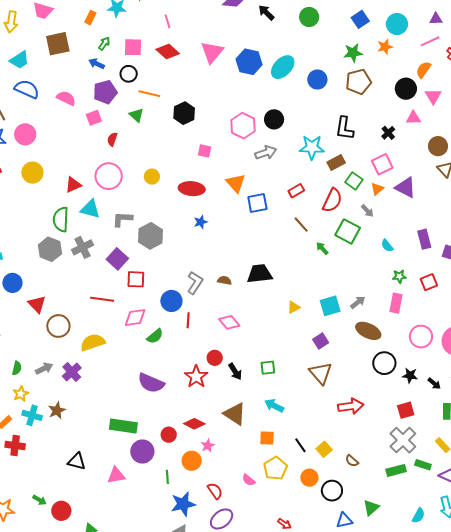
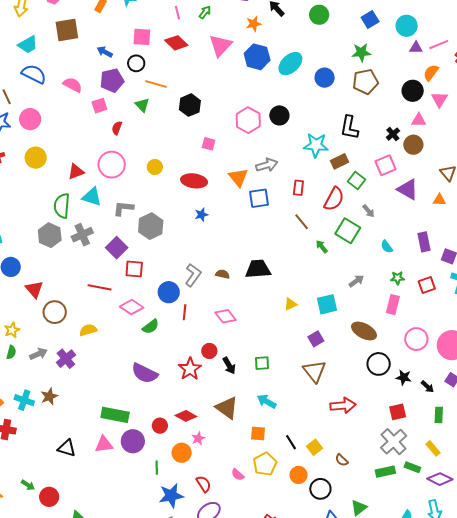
purple triangle: (436, 19) -> (416, 48), moved
green arrow: (104, 44) -> (205, 12), moved
orange star: (385, 47) -> (254, 24), moved
brown circle: (438, 146) -> (413, 145), moved
gray arrow: (266, 153) -> (267, 165), moved
orange triangle: (377, 189) -> (439, 200), moved, turned 40
red rectangle: (296, 191) -> (298, 188), turned -56
gray arrow: (358, 302) -> (356, 281), moved
pink diamond: (135, 318) -> (132, 307), turned 40
yellow semicircle: (93, 342) -> (88, 330), size x0.7
yellow star: (21, 394) -> (12, 330), moved
pink triangle: (116, 475) -> (104, 444), moved

